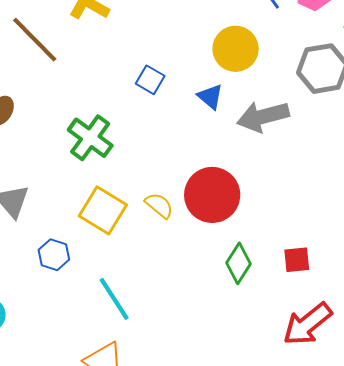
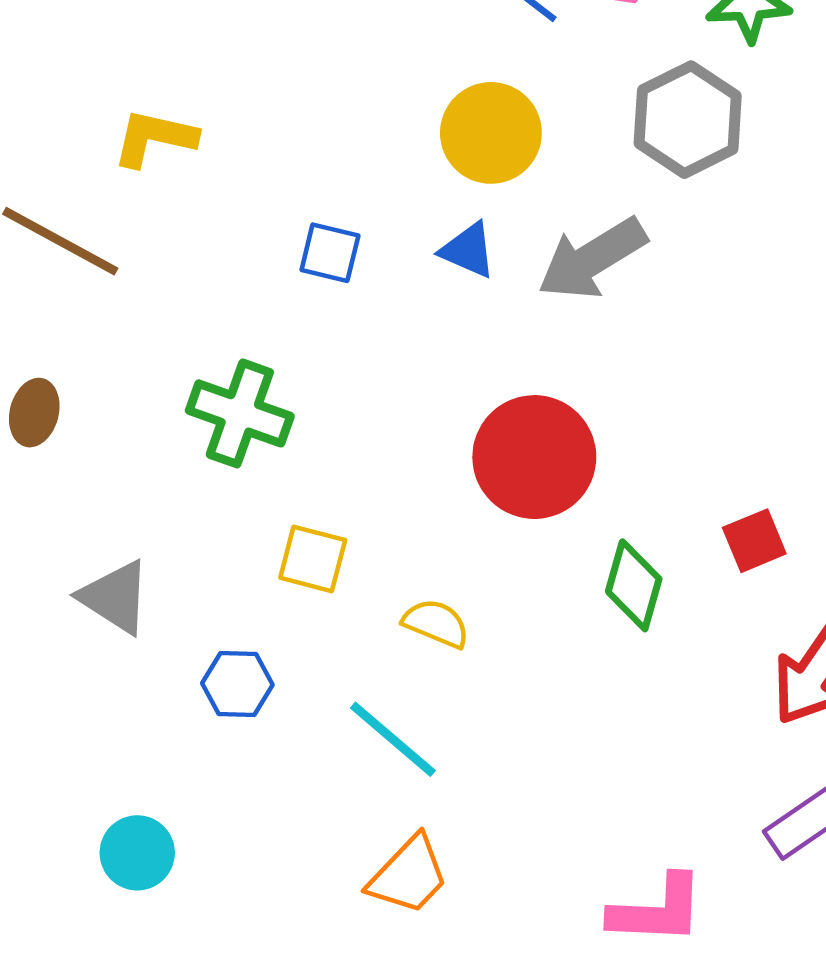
yellow semicircle: (159, 205) -> (436, 623), moved
yellow square: (103, 210) -> (313, 559), size x0.7

